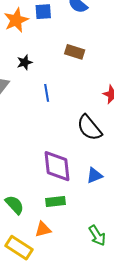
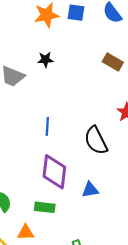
brown rectangle: (75, 52) -> (113, 62), moved
blue line: (47, 93) -> (47, 126), moved

